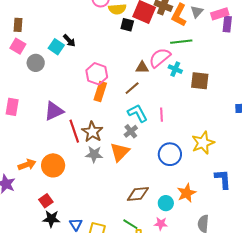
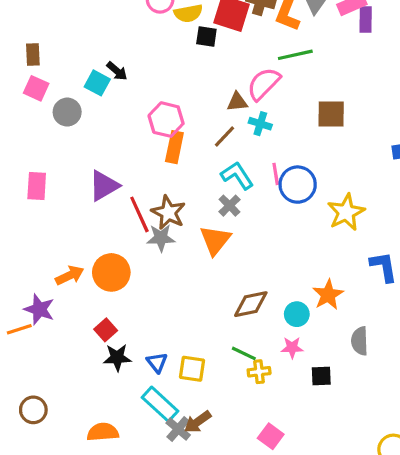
cyan cross: (175, 69) -> (260, 124), moved
gray star: (94, 154) -> (161, 238), moved
blue circle: (170, 154) -> (298, 185), moved

